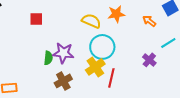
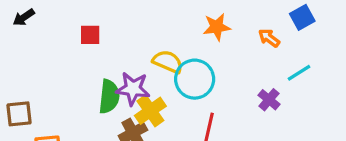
yellow semicircle: (91, 21) -> (168, 62), moved
green semicircle: (48, 58) -> (109, 97), size x1.5
yellow cross: (95, 67) -> (150, 111), moved

